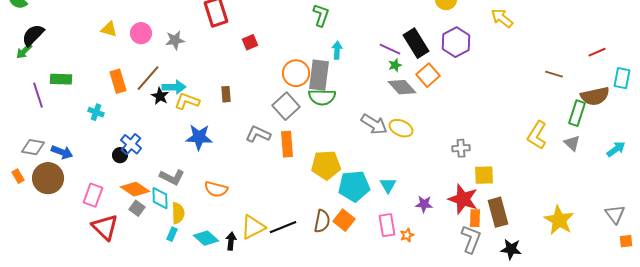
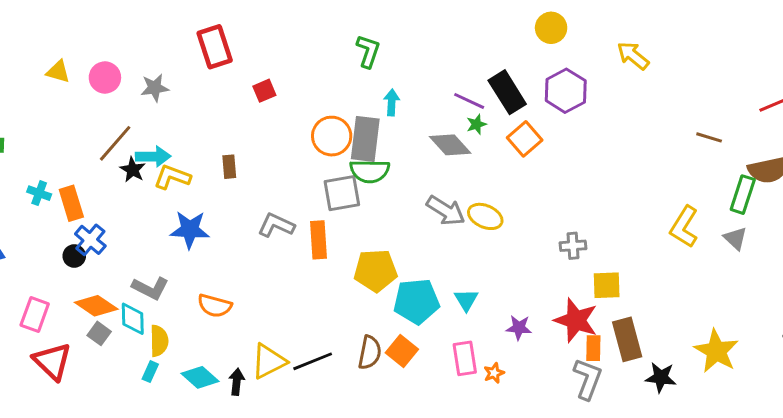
orange rectangle: (118, 81) -> (71, 203), moved
gray diamond: (402, 87) -> (450, 145), moved
gray square: (286, 106) -> (342, 193), moved, turned 32
black star: (511, 249) -> (661, 377), moved

